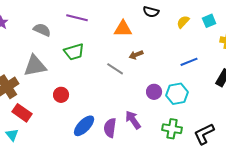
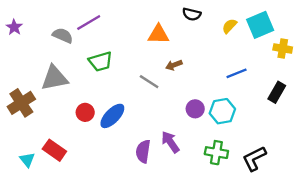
purple line: (77, 18) -> (89, 22), moved, turned -45
cyan square: (209, 21) -> (260, 25), size x1.6
red rectangle: (22, 113) -> (54, 150), moved
blue ellipse: (84, 126) -> (112, 116), moved

